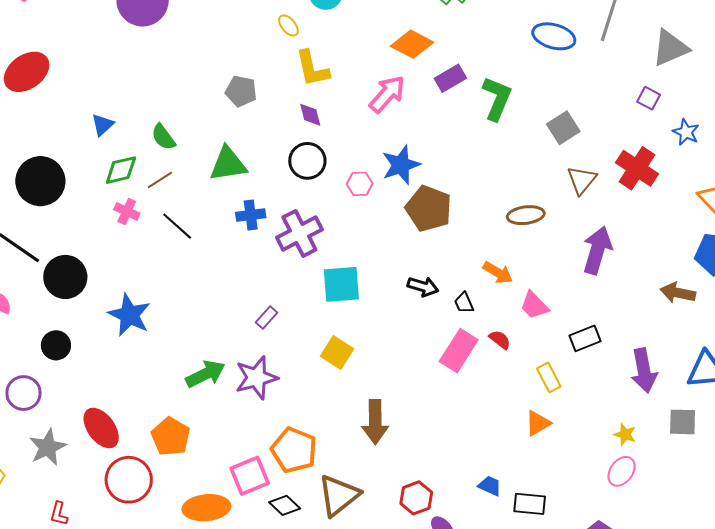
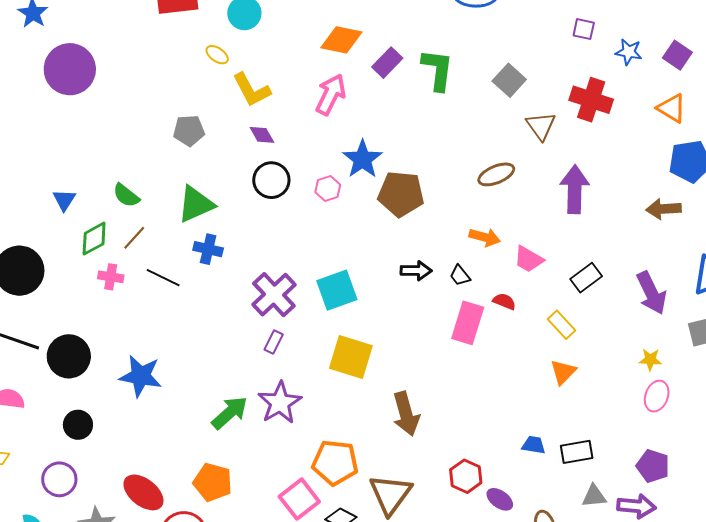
blue cross: (251, 215) -> (208, 249), moved, turned 36
purple cross: (299, 233) -> (274, 295), moved
yellow square: (337, 352) -> (351, 357), size x1.4

